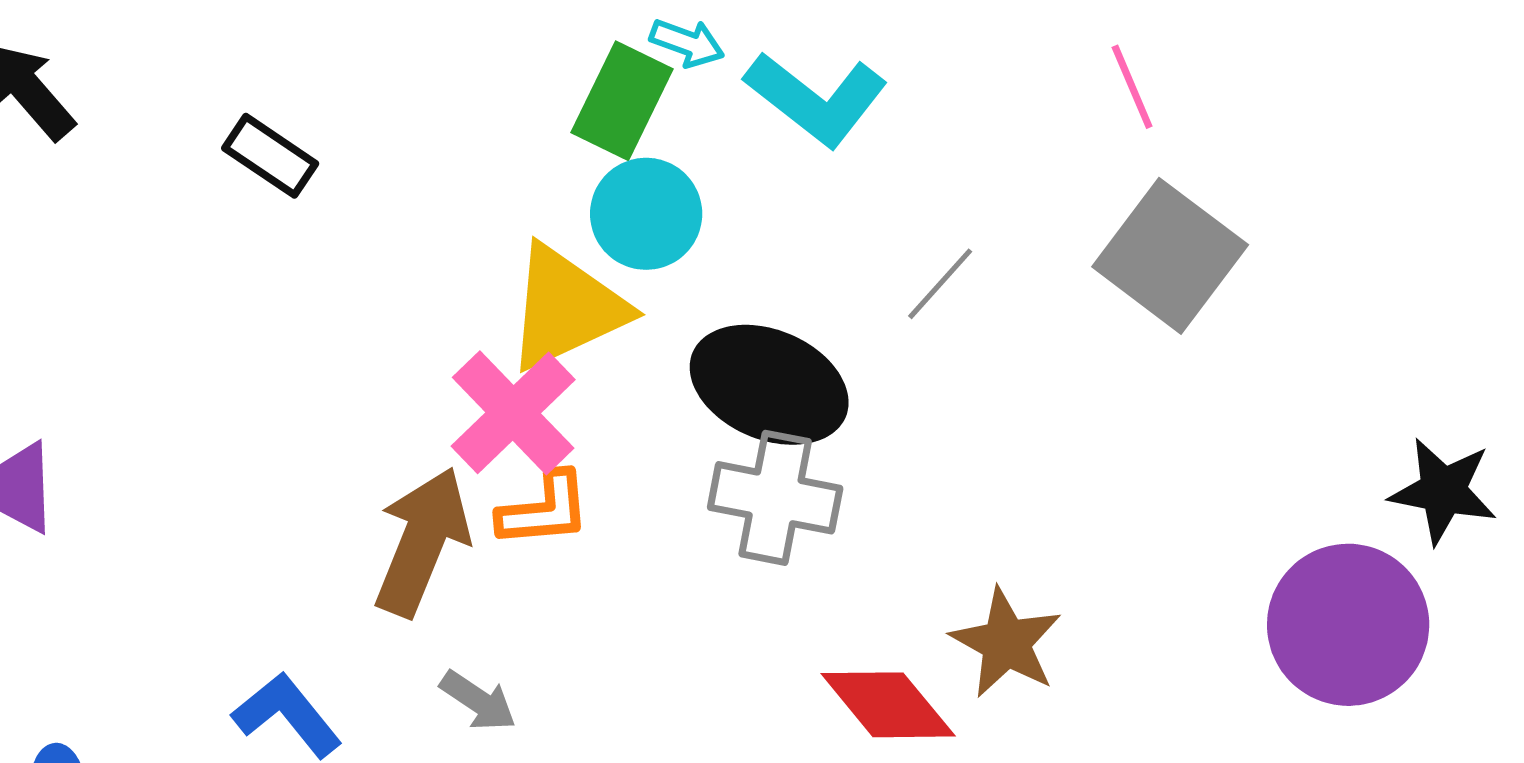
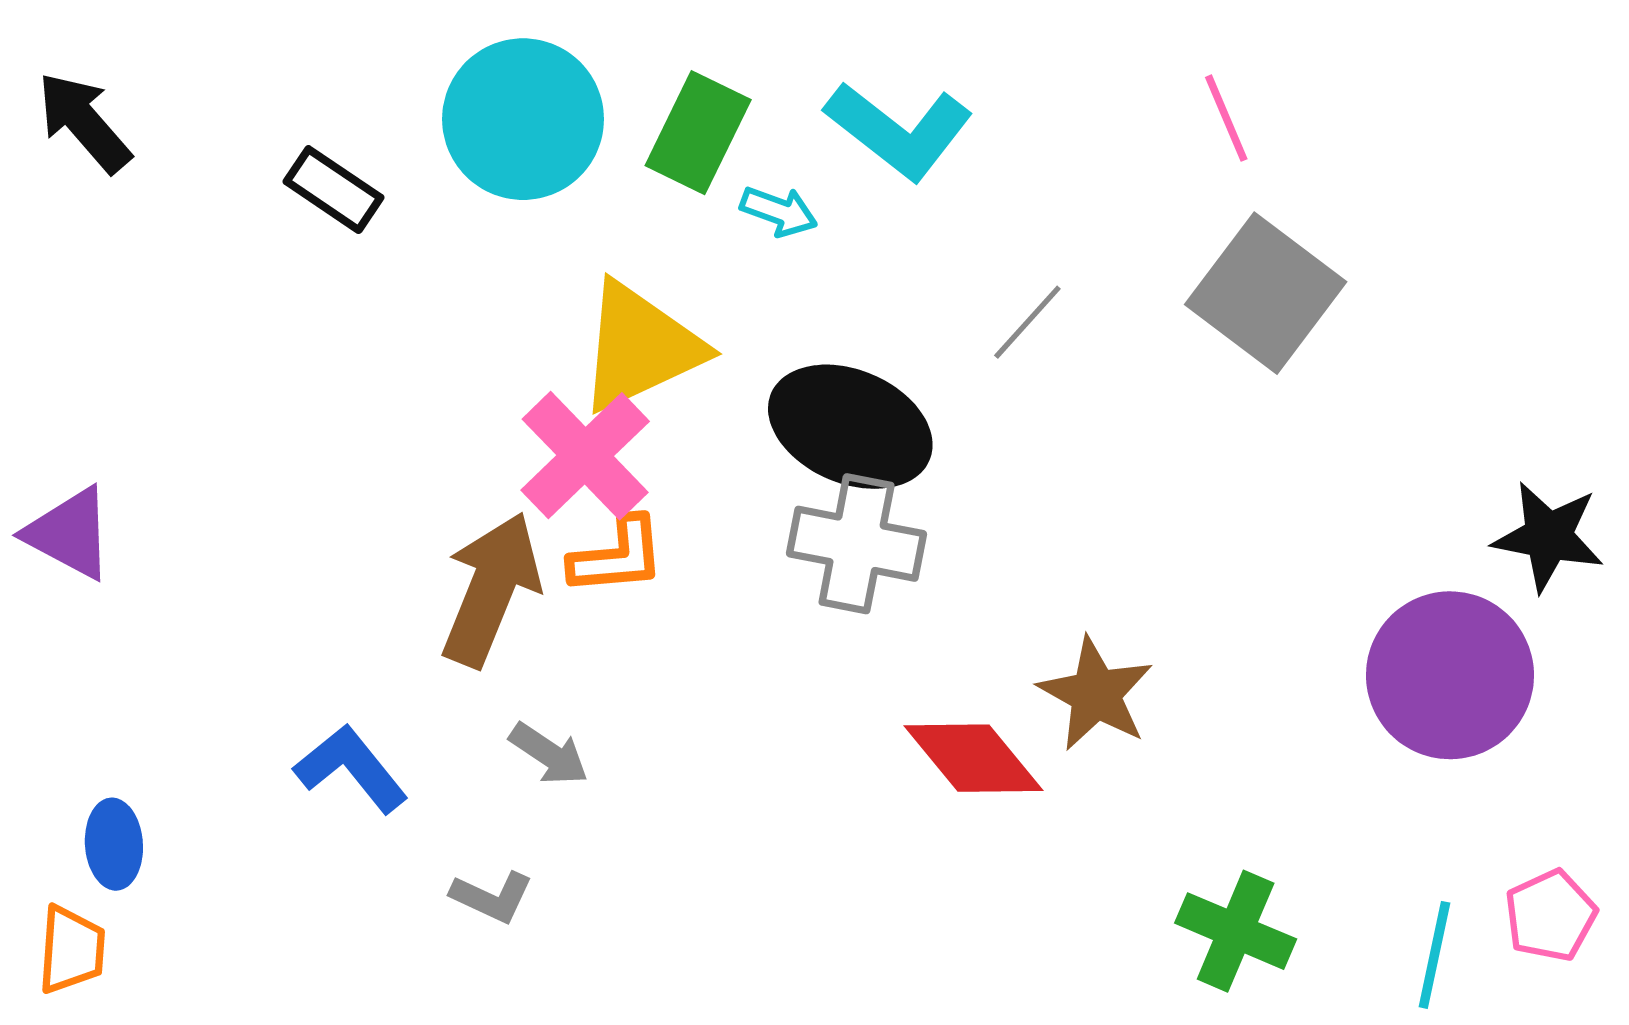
cyan arrow: (687, 43) -> (779, 211), moved
cyan circle: (646, 214) -> (523, 119), moved, size x1.4

